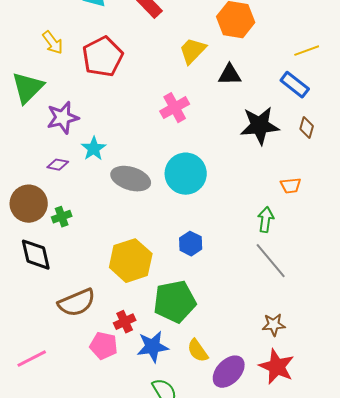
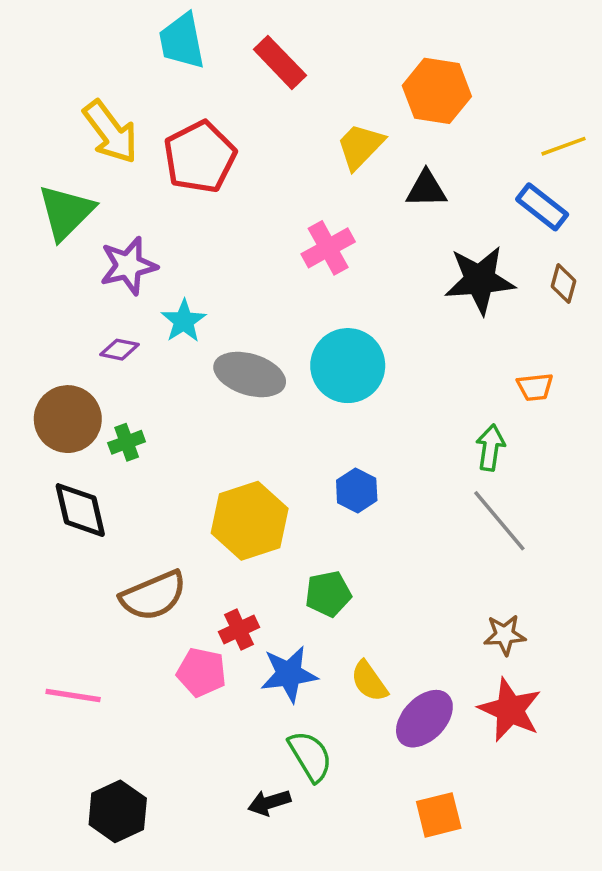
yellow arrow: (53, 43) -> (111, 132), size x1.5
green pentagon: (175, 302) -> (328, 594), size x0.6
pink line: (32, 359) -> (73, 695), turned 36

